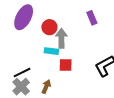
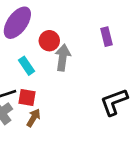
cyan rectangle: (51, 51) -> (26, 66), moved, turned 40
red square: (66, 65) -> (27, 97), moved

